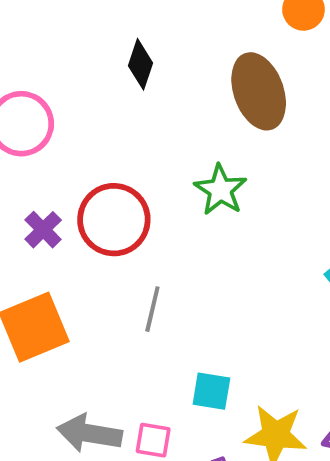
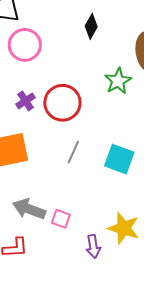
green star: (220, 190) -> (118, 81), moved
cyan square: (211, 391) -> (119, 159), moved, size x1.4

